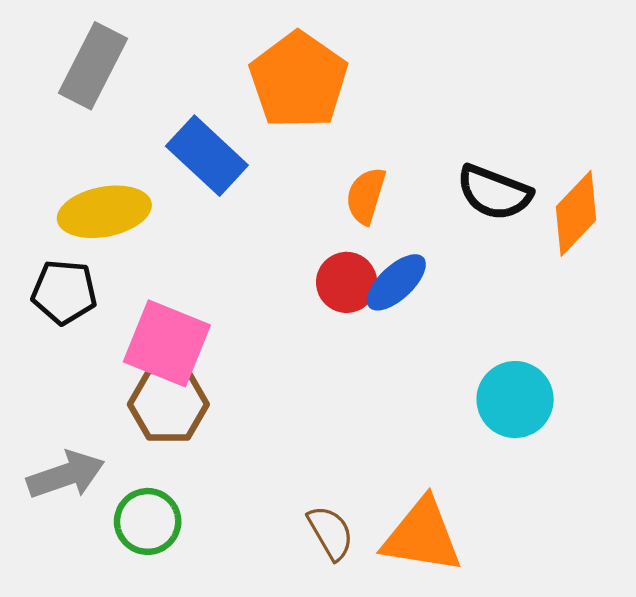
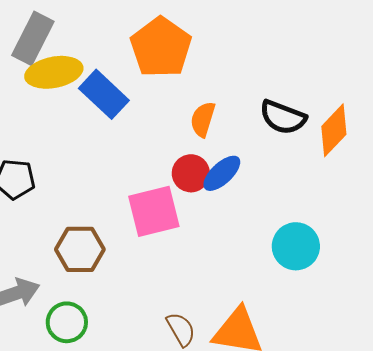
yellow ellipse: (104, 212) -> (54, 72), moved
pink square: (167, 343) -> (154, 211), moved, turned -36

